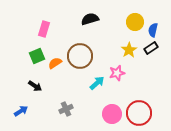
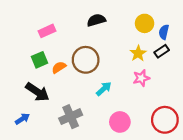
pink rectangle: (44, 29) -> (47, 31), turned 49
pink star: (117, 73) -> (141, 78), moved
black arrow: (35, 86) -> (37, 92), size x1.6
gray cross: (66, 109) -> (71, 117), size x1.5
red circle: (139, 113) -> (165, 120), moved

